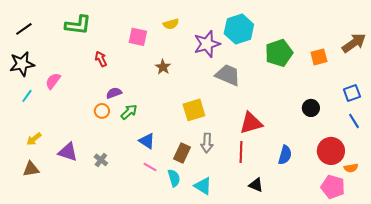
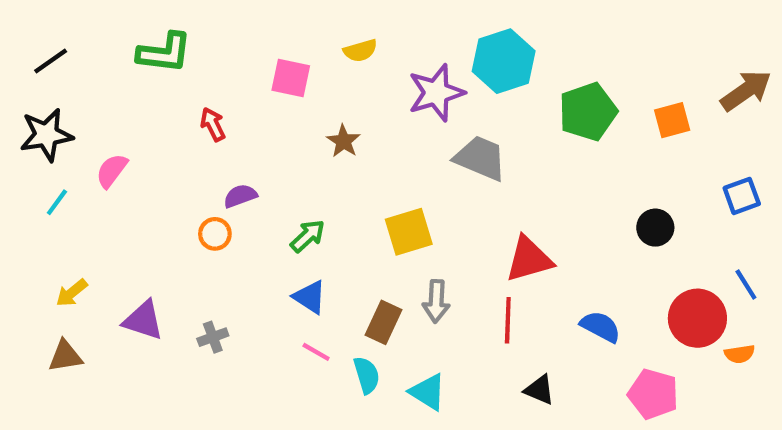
green arrow: (129, 112) -> (308, 236), moved
blue line: (354, 121) -> (746, 284), moved
blue semicircle: (285, 155) -> (601, 327), turned -78
gray cross: (101, 160) -> (213, 337), turned 32
pink pentagon: (333, 187) -> (653, 394), moved

